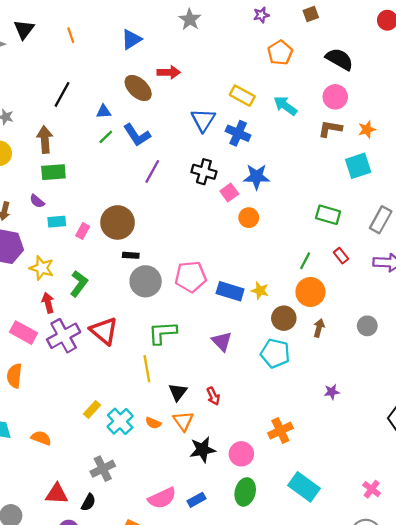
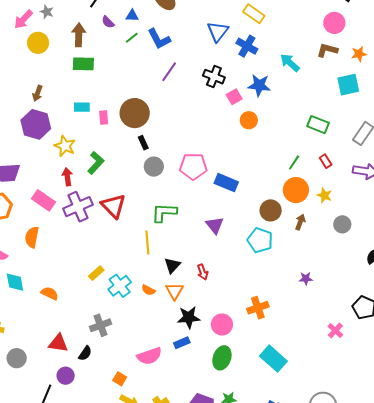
cyan arrow: (285, 106) -> (290, 63), moved
purple semicircle: (37, 201) -> (108, 22), moved
pink rectangle: (83, 231) -> (104, 117), turned -40
black rectangle: (131, 255) -> (143, 143), turned 56
gray circle: (146, 281) -> (154, 167), size x0.7
yellow star: (260, 291) -> (324, 195), moved
pink cross: (372, 489) -> (335, 331), moved
blue rectangle: (197, 500) -> (182, 343), moved

